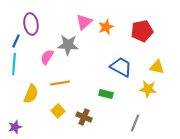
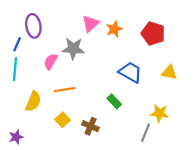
red pentagon: (142, 31) -> (153, 33), turned 30
yellow star: (148, 89) -> (160, 113), moved
green rectangle: (106, 94) -> (114, 101), turned 32

